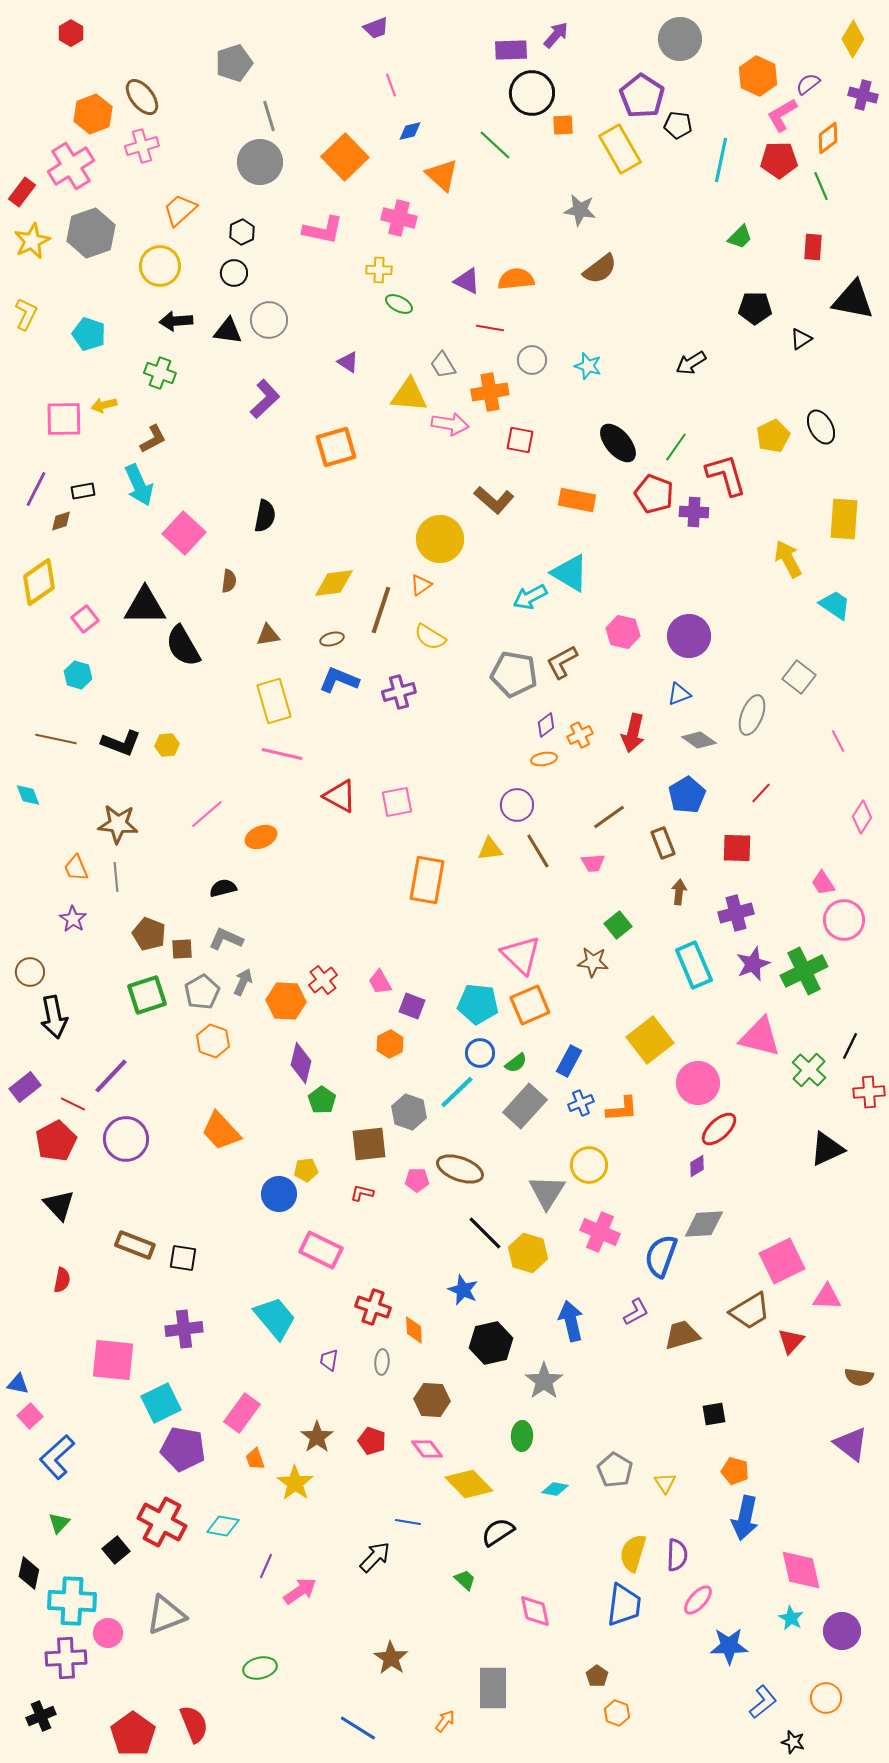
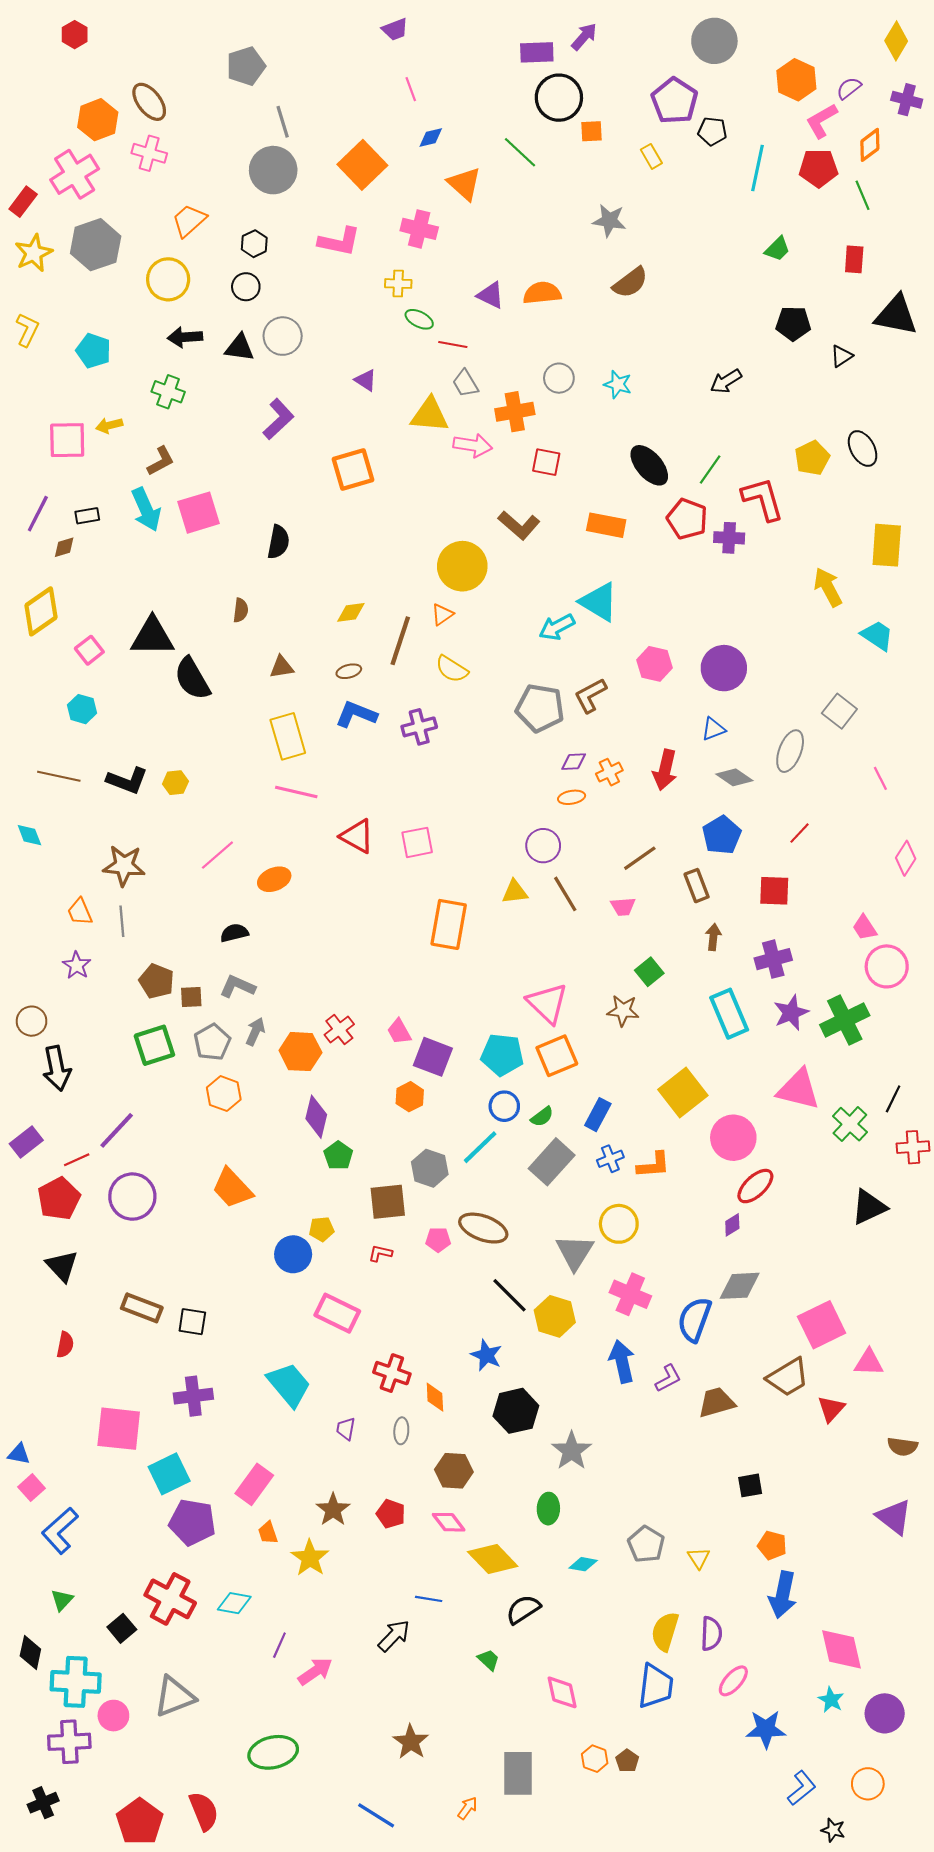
pink cross: (142, 146) -> (149, 153), turned 32
yellow rectangle: (620, 149) -> (651, 156), size x0.5
red line: (490, 328) -> (453, 344), moved
pink square: (184, 533) -> (199, 513), moved, turned 30
yellow diamond: (334, 583) -> (351, 612), size x0.7
purple diamond: (546, 725) -> (574, 762), turned 35
purple square: (412, 1006) -> (433, 1057), size x1.4
red line: (73, 1104) -> (77, 1160), turned -50
blue arrow: (571, 1321) -> (622, 1361), moved
green ellipse: (260, 1668) -> (273, 1752), size x1.4
orange hexagon: (617, 1713) -> (595, 1759), moved

